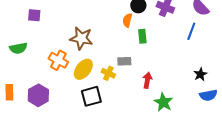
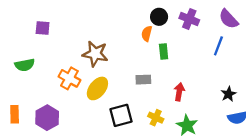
yellow cross: (108, 73) -> (156, 118), moved
red arrow: (147, 80) -> (179, 92), moved
black square: (91, 96) -> (121, 115), moved

